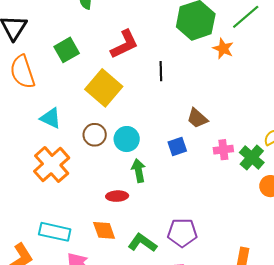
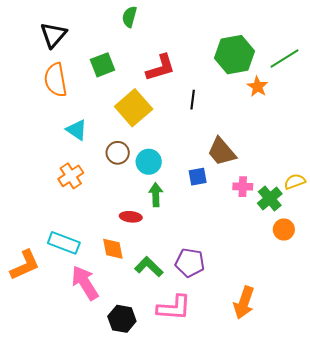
brown trapezoid: (197, 118) -> (222, 152), size x1.4
orange cross: (52, 165) -> (71, 176), size x0.7

